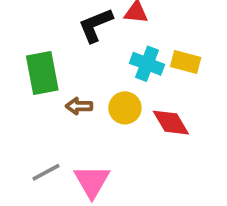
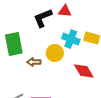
yellow circle: (125, 108) -> (55, 53), moved

